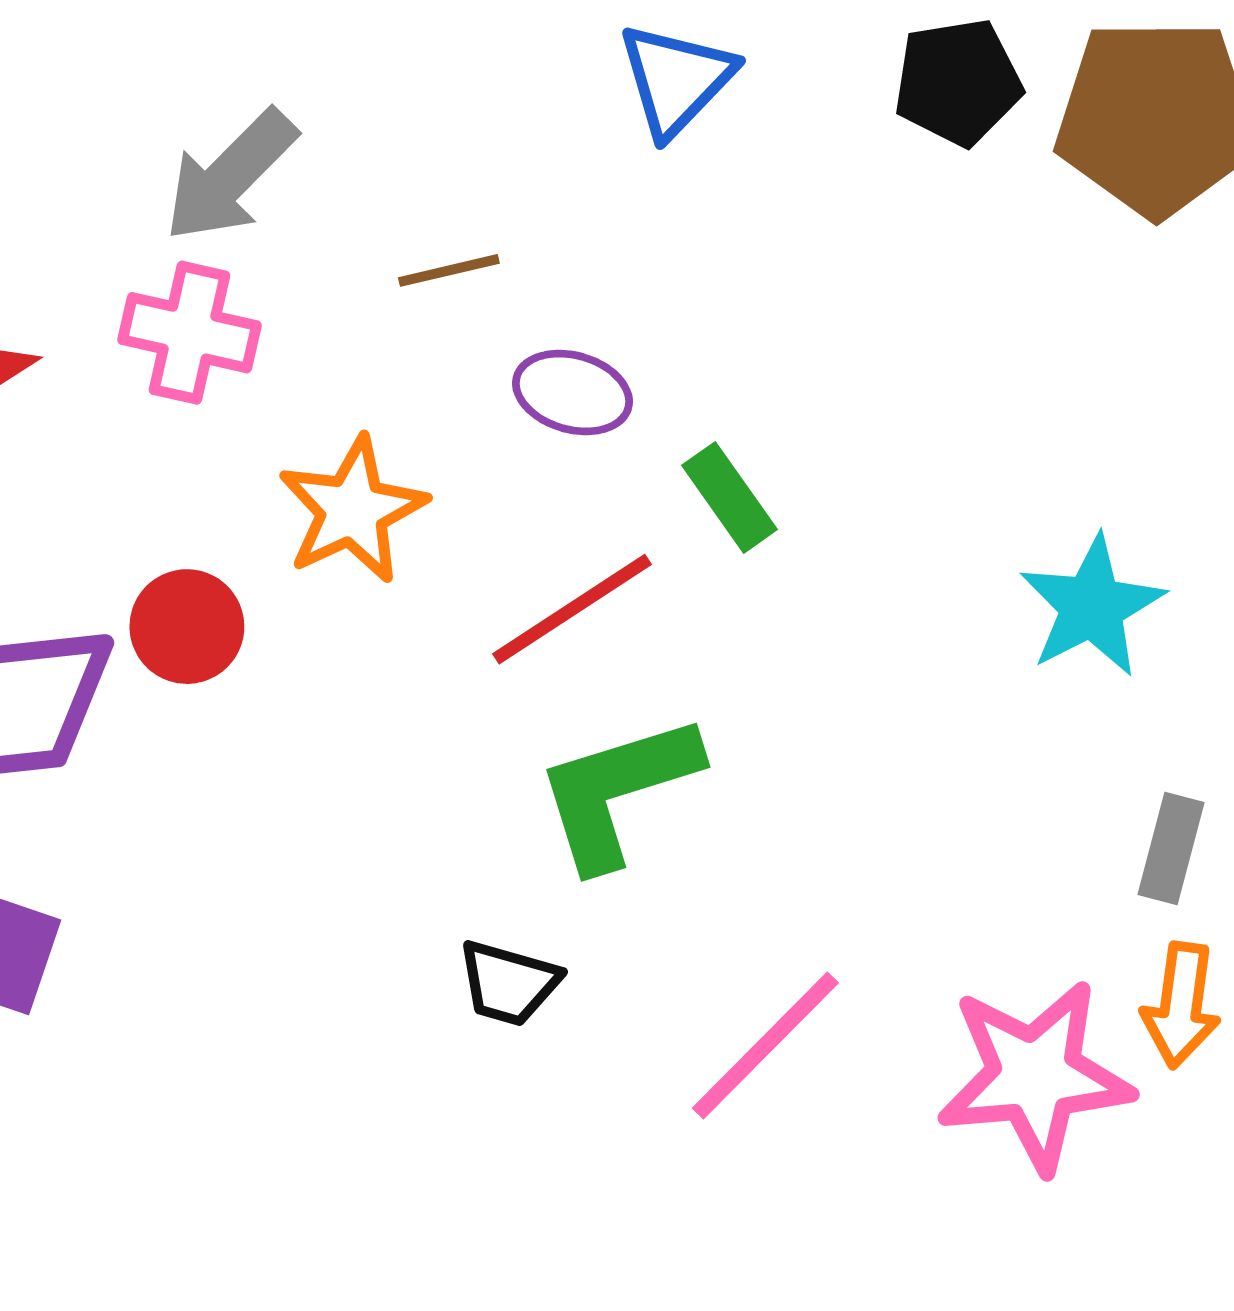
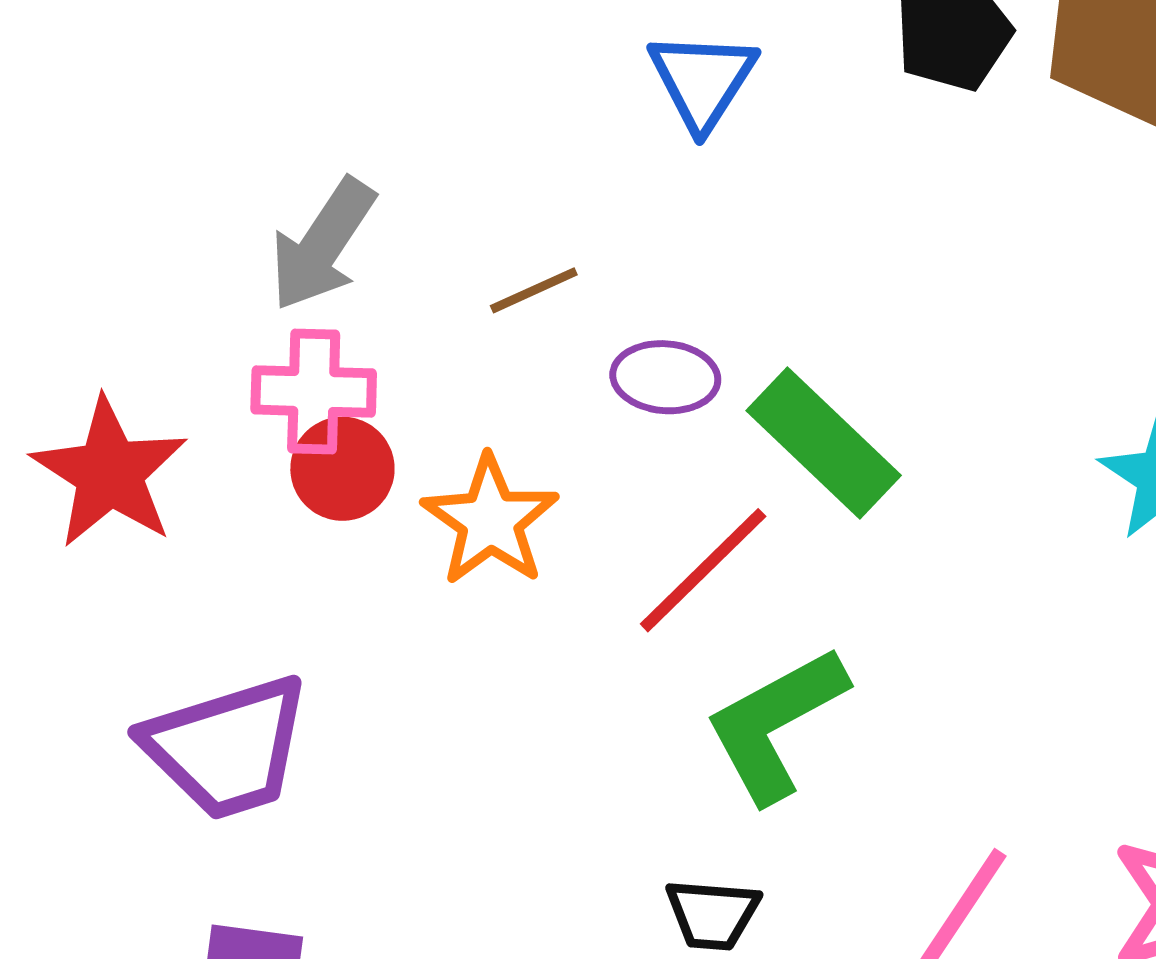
green rectangle: (730, 497) -> (824, 443), size x1.6
red circle: (187, 627) -> (342, 469), moved

